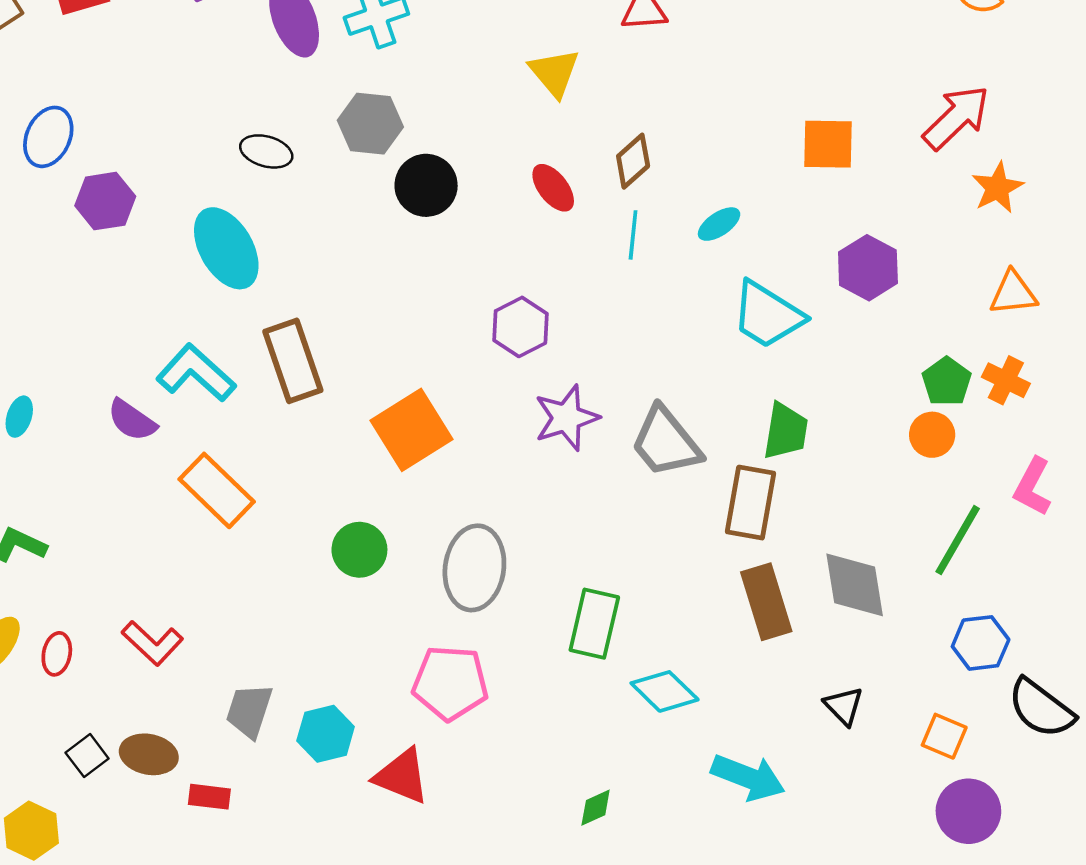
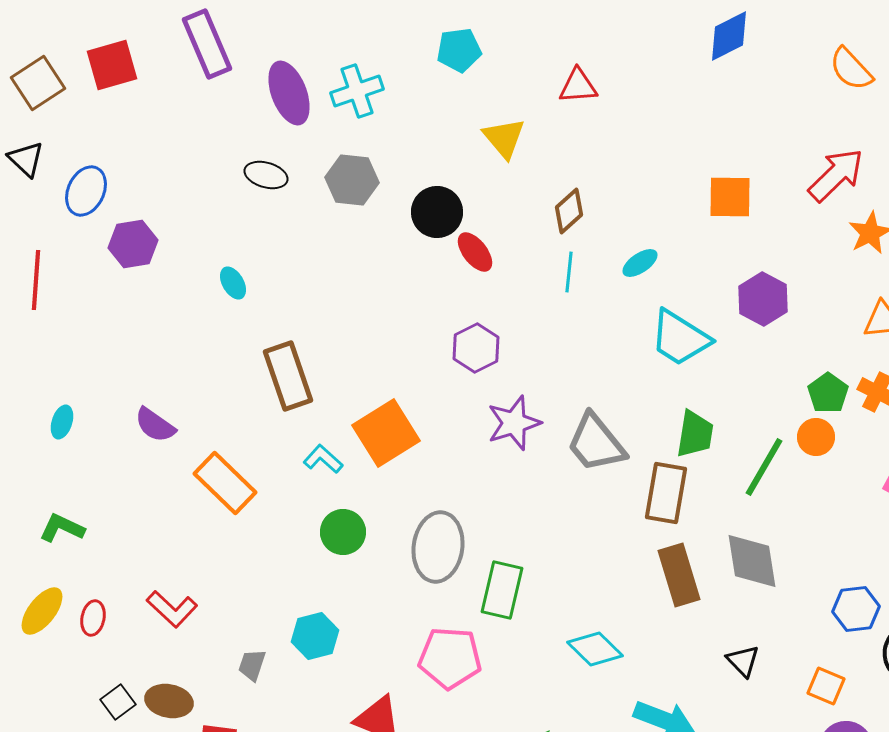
black ellipse: (266, 151) -> (266, 175), moved
black circle: (426, 185) -> (437, 212), moved
red ellipse: (553, 188) -> (475, 252), moved
cyan ellipse: (226, 248) -> (233, 283), size x0.5
cyan L-shape: (196, 373) -> (323, 459), moved, size x0.6
green line: (958, 540) -> (764, 467), moved
green rectangle: (594, 624) -> (502, 590), moved
pink pentagon: (450, 683) -> (450, 658), moved
gray trapezoid: (249, 711) -> (252, 665), size x0.7
cyan hexagon: (326, 734) -> (315, 636), moved

